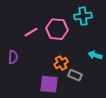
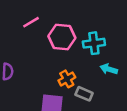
cyan cross: (83, 16) -> (94, 43), moved
pink line: (31, 32) -> (31, 22), moved

